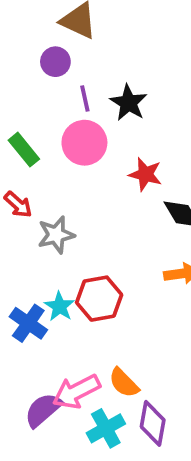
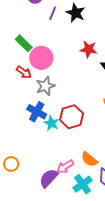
purple line: (85, 99) -> (53, 13), turned 40
pink circle: (84, 143) -> (41, 58), moved
blue cross: (28, 323) -> (37, 112), moved
pink arrow: (76, 392) -> (65, 167), size x0.7

